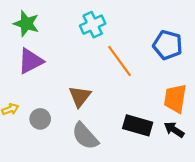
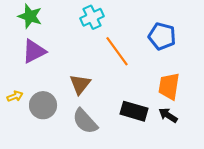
gray circle: (40, 119) -> (43, 105), size x1.4

